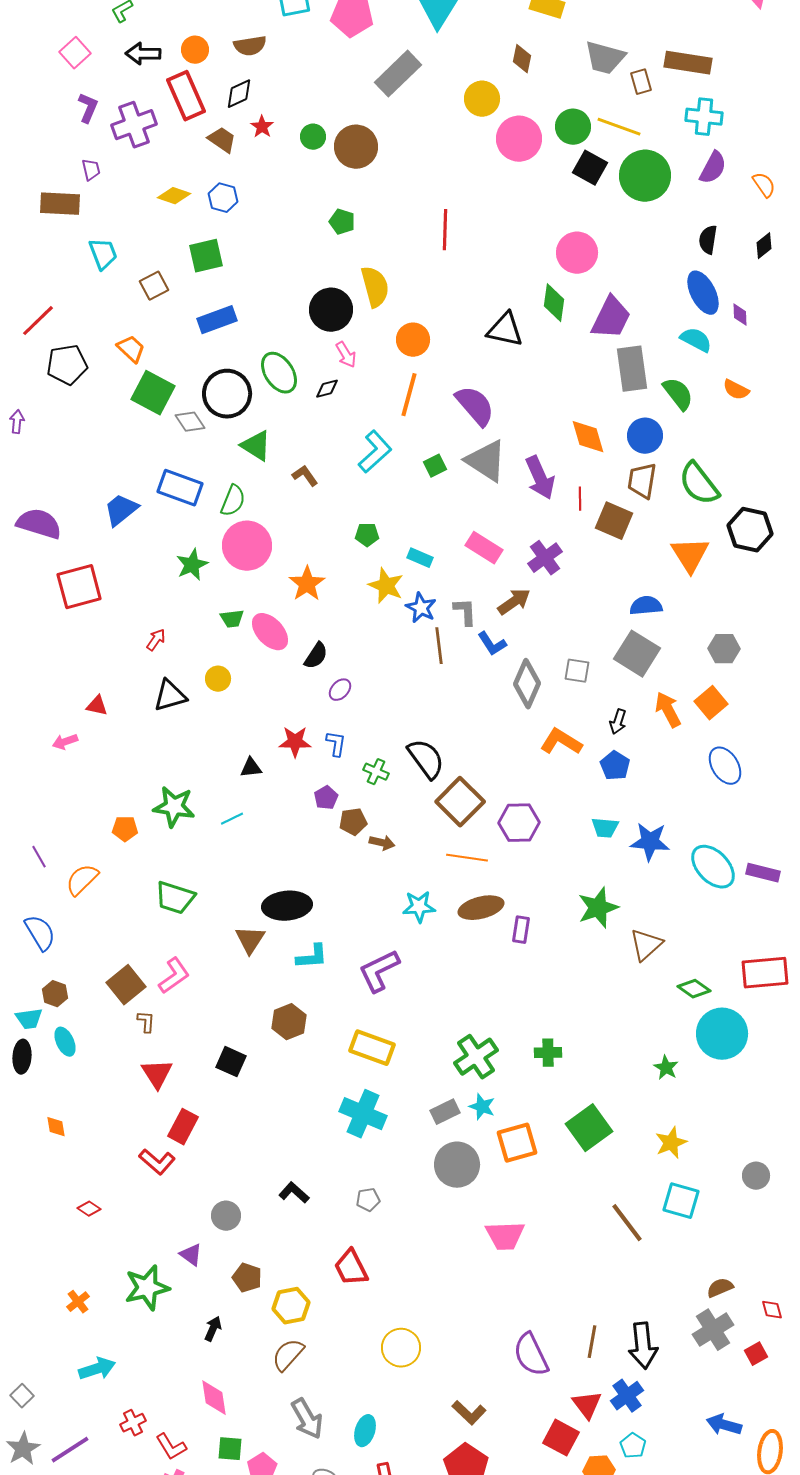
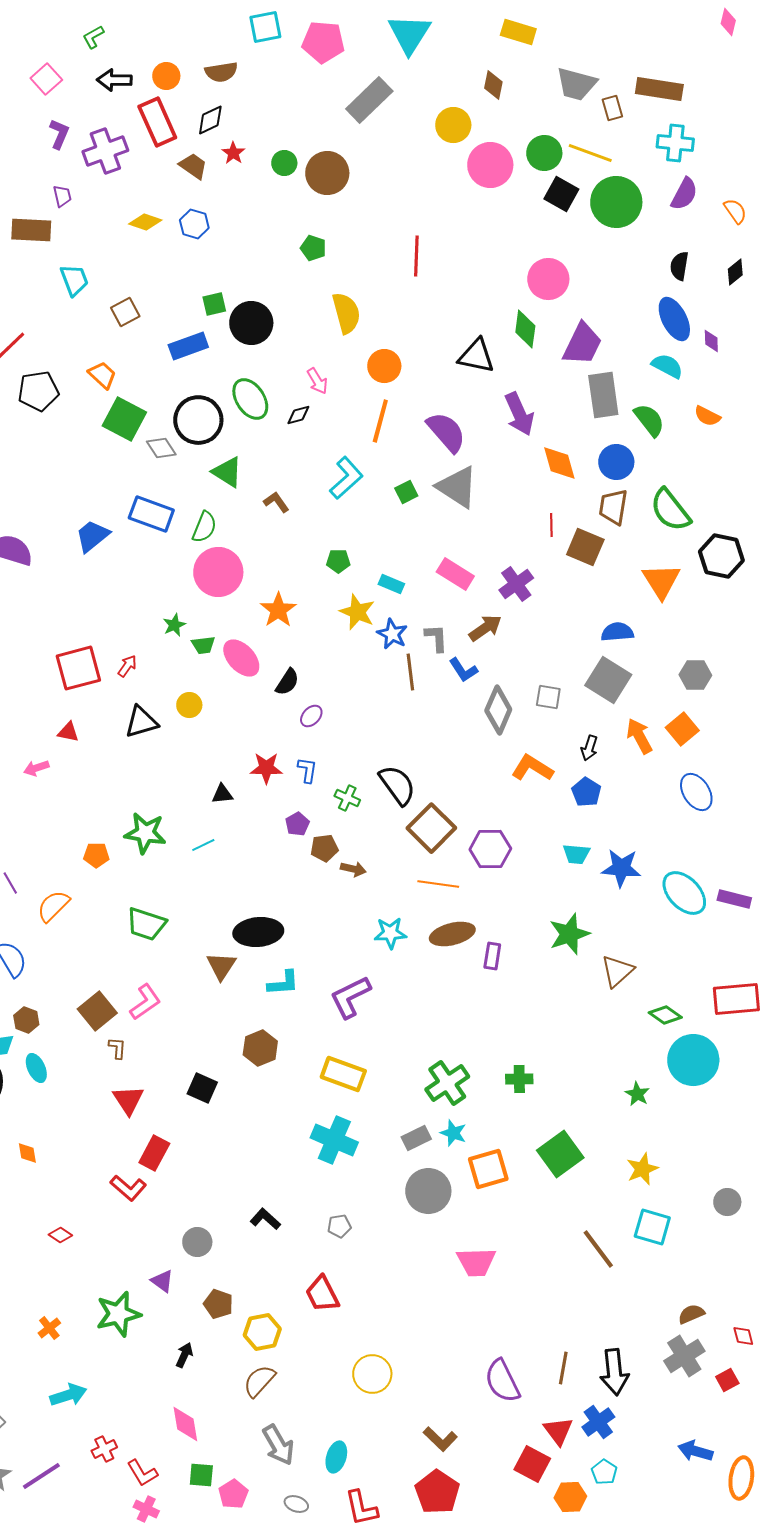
green square: (206, 256) -> (214, 304), moved, size x0.7
black circle: (331, 310) -> (251, 323), moved
purple arrow: (540, 478) -> (519, 414), moved
green star: (192, 565) -> (174, 625), moved, size x0.7
red square: (79, 587) -> (78, 668), moved

